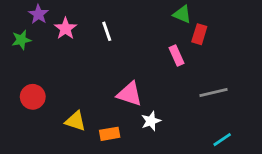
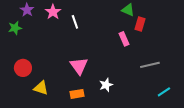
pink star: (65, 28) -> (53, 12), moved
pink triangle: (130, 94) -> (79, 66), moved, turned 36
yellow triangle: (75, 121) -> (41, 88), moved
cyan line: (222, 140) -> (164, 92), moved

